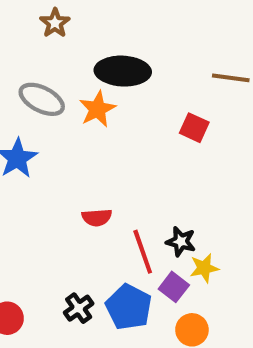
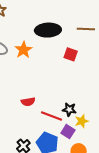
black ellipse: (123, 71) -> (48, 30), moved
red line: (143, 252) -> (51, 116), turned -45

